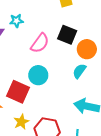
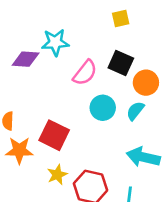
cyan star: (16, 21) -> (55, 42), size x1.5
cyan circle: (38, 75) -> (103, 108), moved

